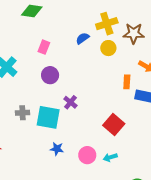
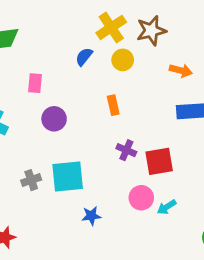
orange rectangle: (127, 82) -> (113, 105), moved
purple cross: (70, 102) -> (126, 150), moved
red square: (114, 125) -> (159, 161), turned -35
pink circle: (87, 155) -> (141, 198), moved

